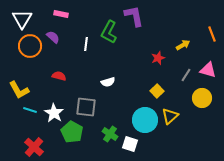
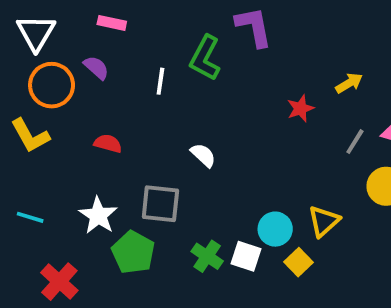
white semicircle: (108, 82) -> (203, 155), turned -120
yellow L-shape: (19, 90) -> (30, 136), moved
yellow square: (157, 91) -> (299, 262), moved
cyan line: (30, 110) -> (30, 217), moved
cyan circle: (145, 120) -> (275, 229), size x0.7
white square: (130, 144) -> (246, 256), moved

